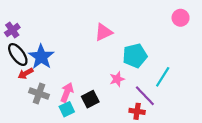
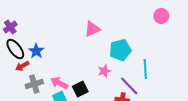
blue star: (41, 57) -> (36, 51), size x0.7
cyan line: (163, 77) -> (145, 69), turned -36
pink arrow: (67, 92) -> (59, 83), turned -84
gray cross: (39, 94) -> (34, 84), turned -36

